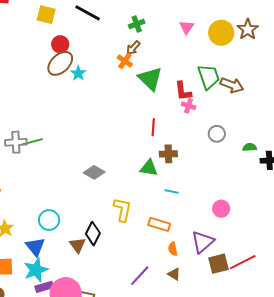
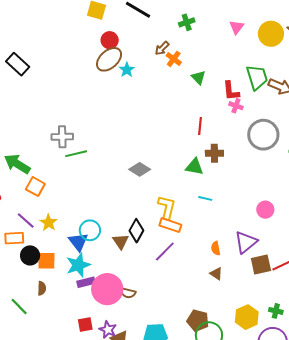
brown arrow: (133, 48) -> (162, 48), moved
green triangle: (150, 79) -> (198, 77), size x0.6
gray circle: (217, 134) -> (263, 135), size x1.8
green line: (32, 142) -> (76, 154), moved
cyan line: (172, 191) -> (205, 198), moved
cyan circle: (49, 220) -> (90, 230), moved
orange rectangle: (159, 224) -> (170, 225), moved
purple line: (140, 276) -> (165, 252), moved

